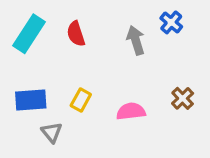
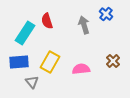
cyan rectangle: (29, 34) -> (25, 33), moved
yellow rectangle: (81, 100) -> (50, 62), size x1.5

